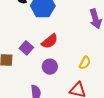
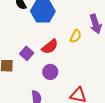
yellow semicircle: (85, 63) -> (76, 36), moved

